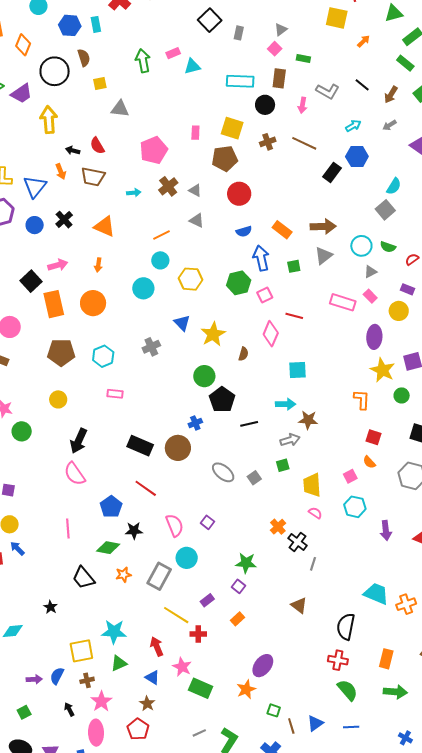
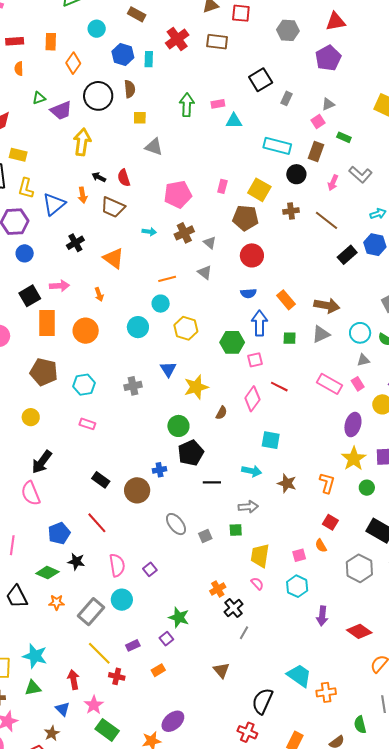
blue circle: (35, 225) -> (25, 253), moved
orange arrow: (98, 265) -> (99, 294), turned -40
brown star: (308, 420) -> (287, 483), moved
black rectangle: (140, 446) -> (101, 480), size x0.7

